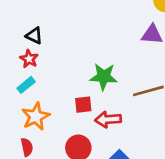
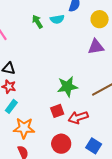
orange star: (36, 116) -> (24, 128), turned -30

